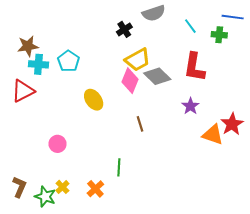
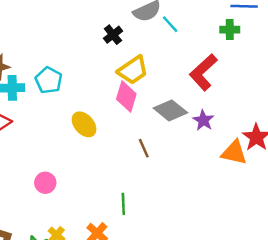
cyan line: (190, 26) -> (170, 24), moved
red L-shape: (194, 67) -> (203, 72), turned 44
gray diamond: (157, 76) -> (170, 110), moved

